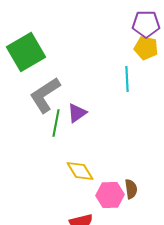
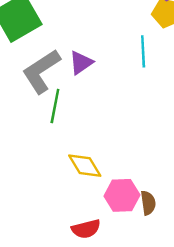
purple triangle: (77, 113) -> (81, 63), moved
brown semicircle: (131, 189) -> (148, 203), moved

